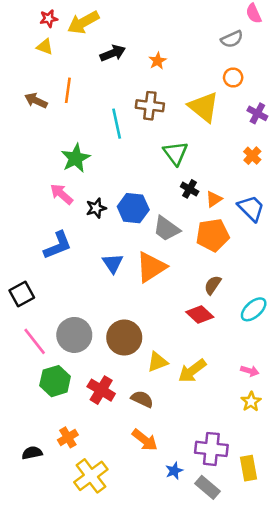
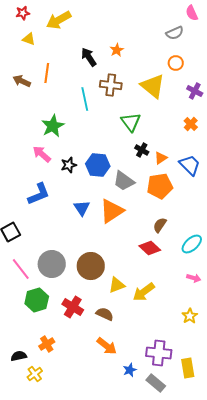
red star: (49, 19) -> (23, 13), moved
black arrow: (113, 53) -> (89, 57), moved, turned -102
pink arrow: (250, 371) -> (194, 278), moved
yellow cross: (91, 476) -> (35, 374), moved, size x0.6

